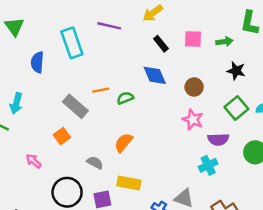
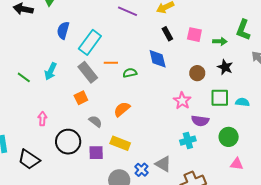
cyan rectangle: (72, 43) -> (90, 42), moved, turned 45
brown circle: (194, 87) -> (197, 73), moved
cyan arrow: (16, 103) -> (51, 71), moved
green square: (236, 108) -> (220, 98), turned 30
orange square: (62, 136) -> (81, 98), moved
pink arrow: (34, 161) -> (42, 119), moved, turned 40

